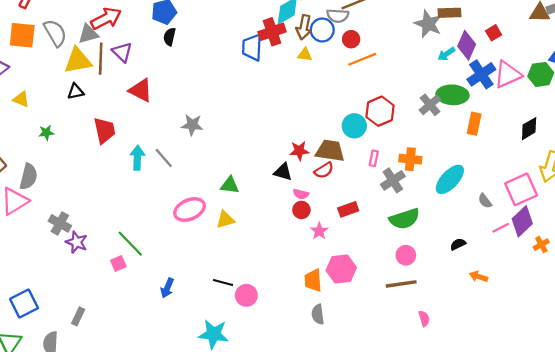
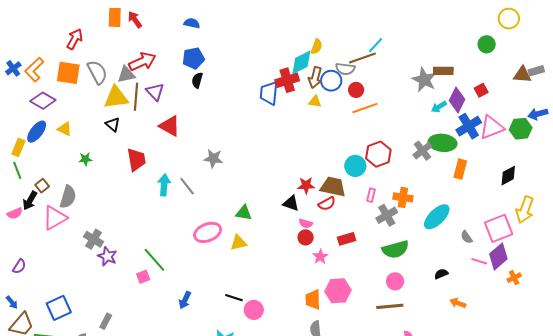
black triangle: (76, 92) -> (113, 124), turned 49
pink line: (501, 228) -> (479, 261), turned 42

